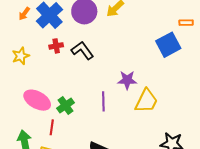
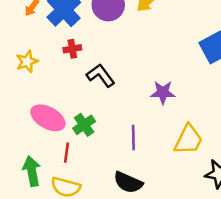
black L-shape: (82, 50) -> (101, 75), moved
purple line: (103, 101) -> (133, 137), moved
yellow trapezoid: (146, 101) -> (188, 140), moved

